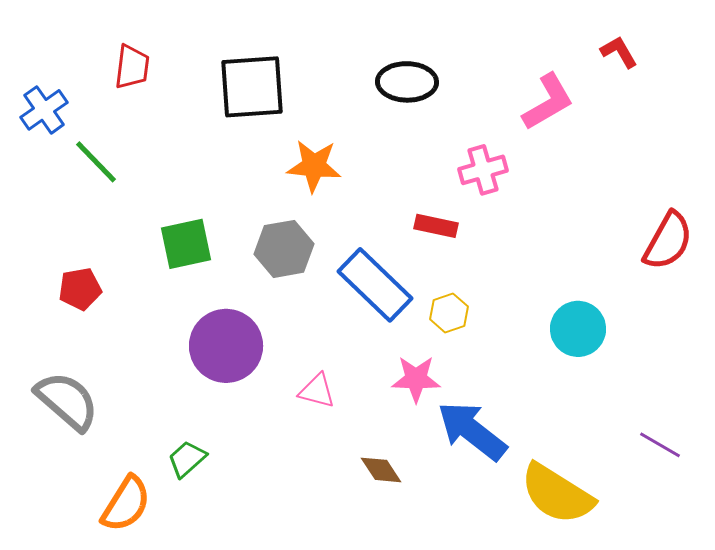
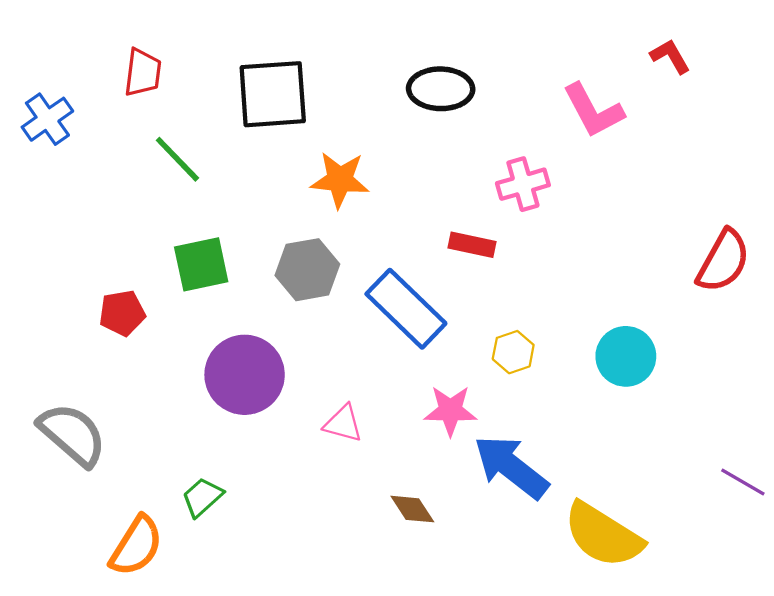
pink L-shape: (548, 102) -> (593, 110), turned 92
green line: (96, 162) -> (177, 159), moved
red pentagon: (80, 289) -> (122, 313), moved
yellow hexagon: (449, 313) -> (513, 352), moved
purple line: (660, 445) -> (743, 482), moved

